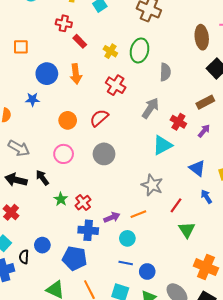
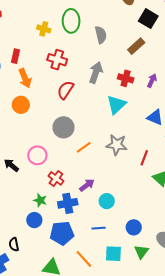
red rectangle: (80, 41) -> (16, 56), moved, turned 72
orange arrow: (76, 74) -> (25, 78), moved
brown rectangle: (205, 102) -> (136, 46), moved
red semicircle: (99, 118) -> (65, 90), moved
pink circle: (64, 154) -> (37, 155), moved
green star: (61, 199) -> (40, 200), moved
orange line: (138, 214) -> (84, 147), moved
blue circle: (42, 245) -> (34, 220), moved
blue line: (126, 263) -> (99, 228), moved

